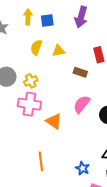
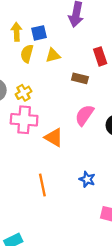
yellow arrow: (28, 17) -> (17, 32), moved
blue square: (47, 21) -> (39, 33), moved
blue star: (82, 168) -> (87, 179), moved

